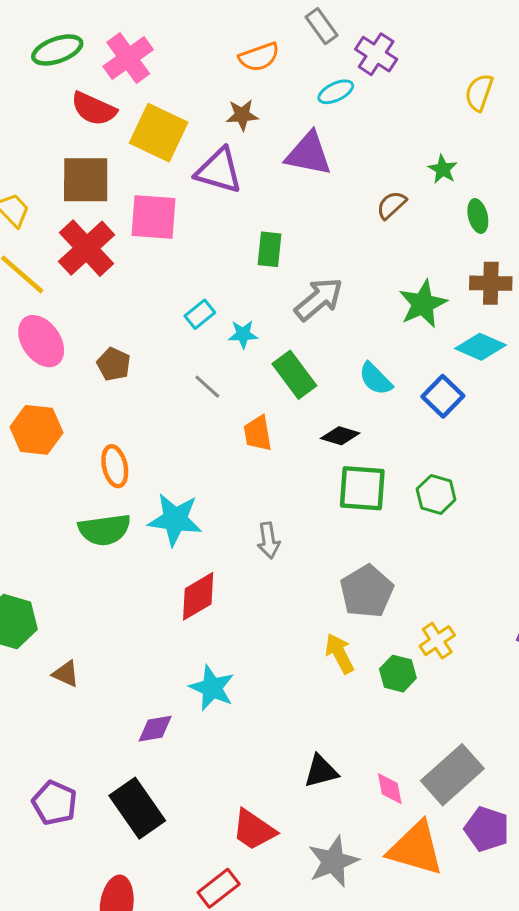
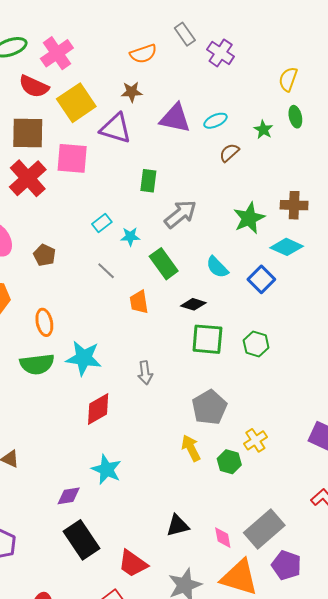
cyan ellipse: (336, 92) -> (215, 121), moved
yellow square: (159, 133) -> (76, 103), turned 30
green ellipse: (478, 216) -> (295, 117), moved
black rectangle: (137, 808) -> (81, 540), moved

